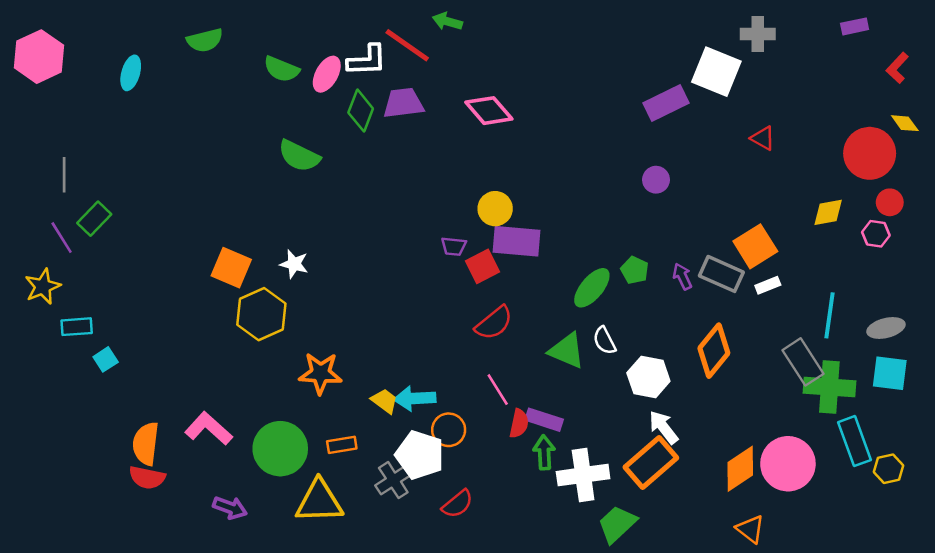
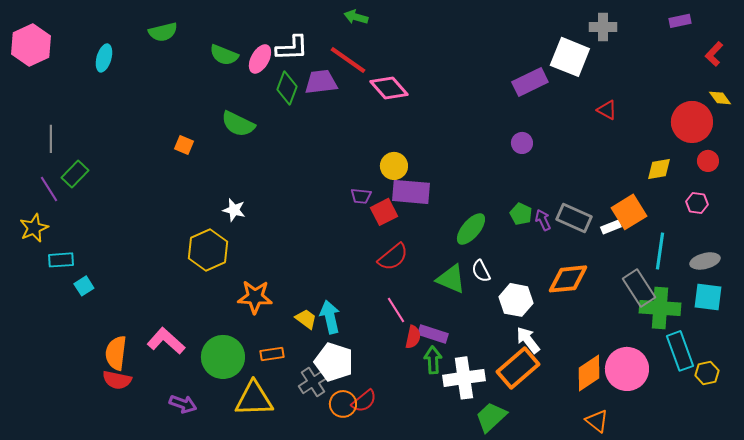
red line: (407, 45) -> (348, 60), moved
pink hexagon: (876, 234) -> (697, 203), moved
orange square: (755, 246) -> (629, 212), moved
orange square: (231, 268) -> (184, 145), moved, size x0.6
green pentagon: (635, 270) -> (521, 214), moved
orange diamond: (714, 351) -> (568, 279), turned 45
cyan arrow: (415, 398) -> (330, 317), turned 80
orange circle: (449, 430) -> (343, 404), moved

